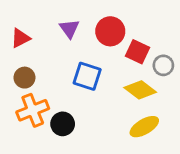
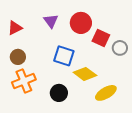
yellow diamond: (140, 90) -> (85, 74), moved
black circle: (63, 124) -> (59, 93), moved

